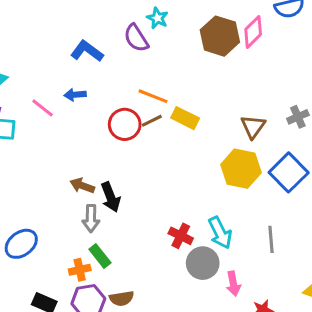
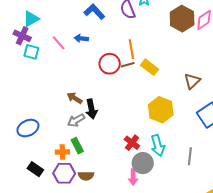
orange line: (153, 96) -> (131, 49), turned 48
yellow hexagon: (241, 169) -> (161, 110), moved
gray arrow: (91, 219) -> (76, 120), turned 48
pink arrow: (233, 284) -> (133, 177), moved

